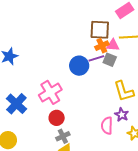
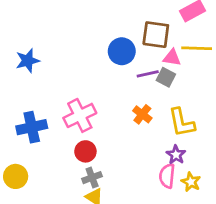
orange cross: (102, 46) -> (142, 114), moved, turned -32
blue circle: (79, 66) -> (122, 51), moved
blue cross: (16, 104) -> (32, 127), turned 30
pink semicircle: (107, 126) -> (167, 176), moved

